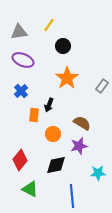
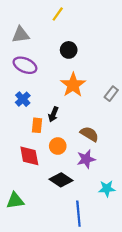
yellow line: (49, 25) -> (58, 14), moved
red diamond: (20, 160) -> (29, 156), moved, turned -50
black diamond: (56, 165) -> (61, 180), turned 45
green triangle: (30, 189) -> (15, 201), moved, turned -36

